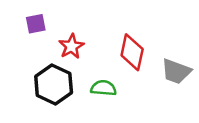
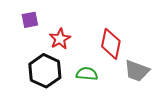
gray trapezoid: (176, 71) -> (137, 71), moved

